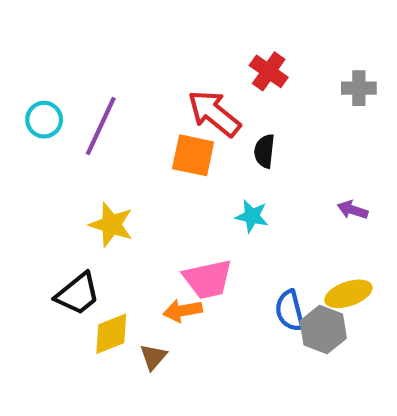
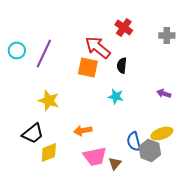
pink trapezoid: (208, 279) -> (95, 156), moved
orange arrow: (183, 311) -> (83, 130), moved
brown triangle: (153, 357) -> (115, 163), moved

